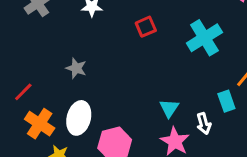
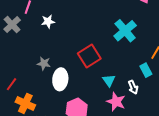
red square: (146, 27) -> (89, 56), moved, size x1.6
white ellipse: (79, 118) -> (60, 79), moved

